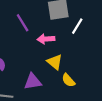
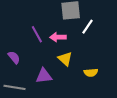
purple line: (23, 23) -> (37, 34), moved
yellow semicircle: (68, 80) -> (91, 72), moved, turned -56

